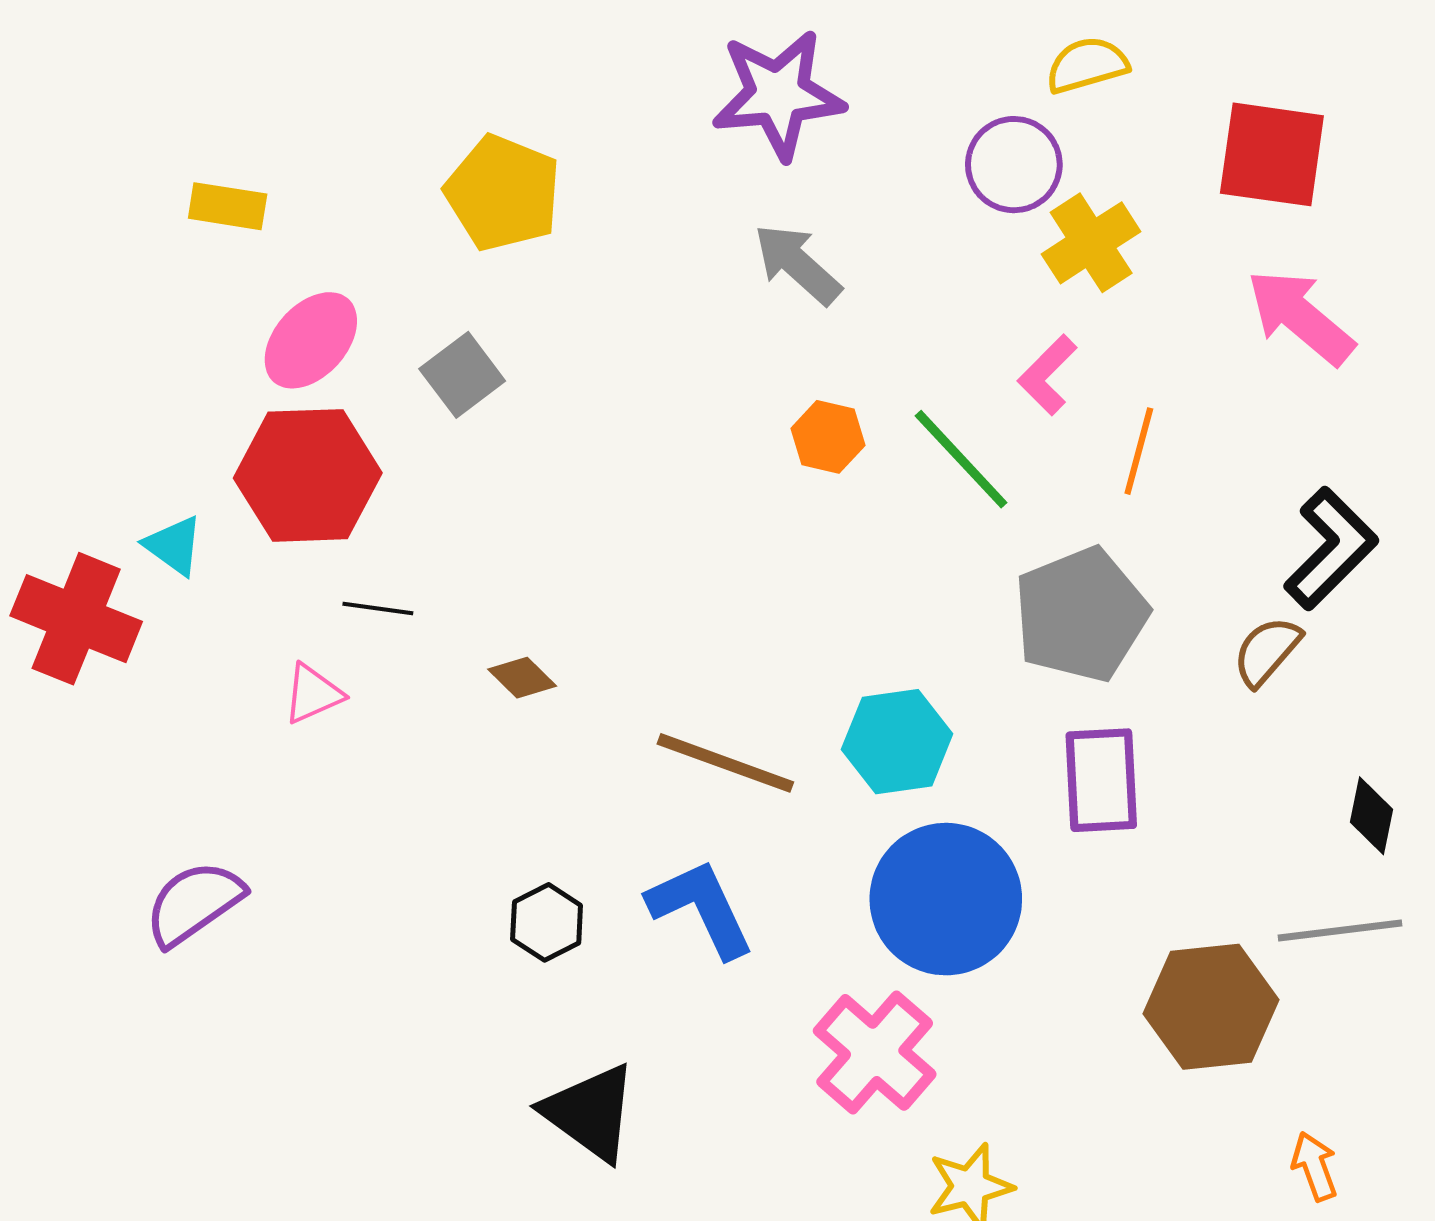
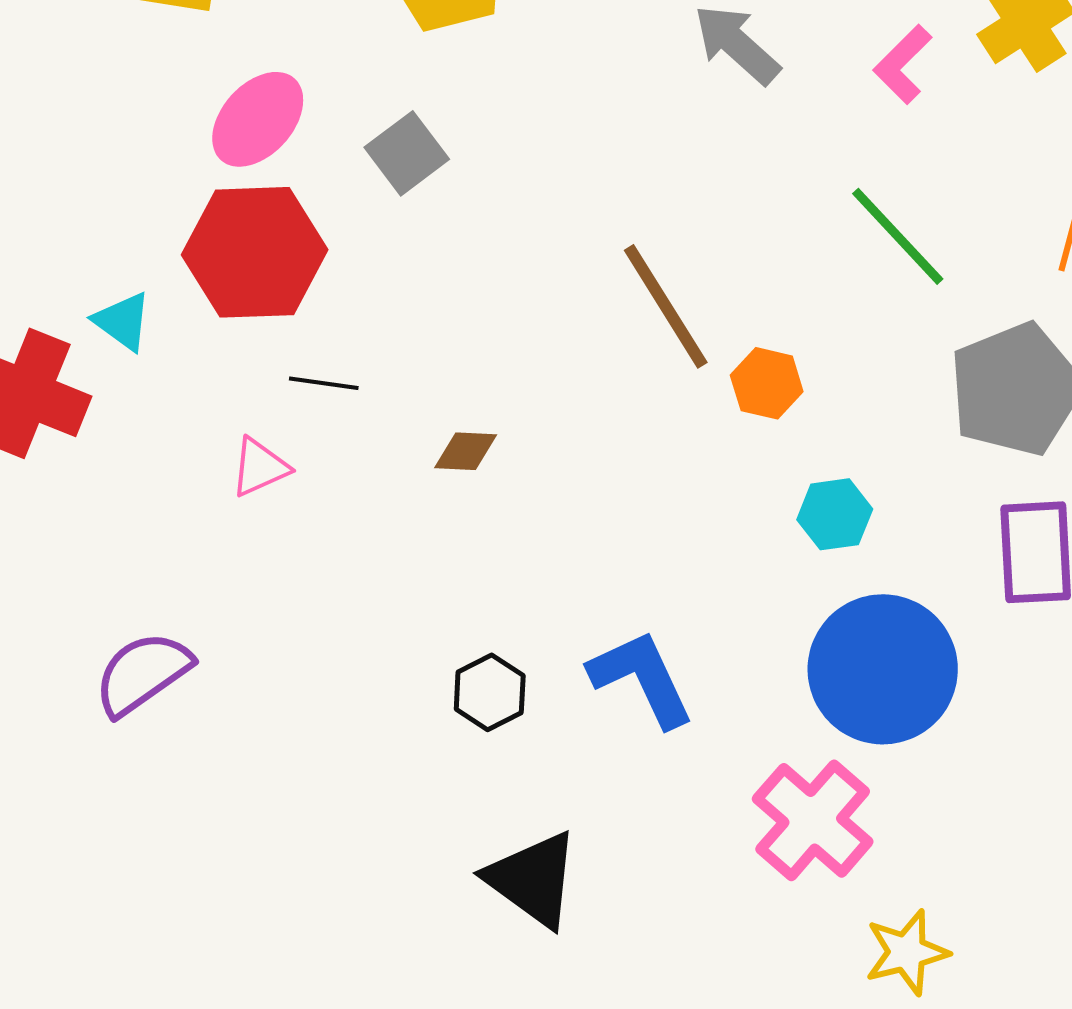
pink L-shape: (1047, 375) -> (903, 64), moved
orange hexagon: (828, 437) -> (767, 383), moved
brown diamond: (522, 678) -> (466, 451), turned -42
cyan hexagon: (897, 742) -> (835, 514), size x0.7
brown line: (725, 763) -> (666, 306), moved, turned 38

